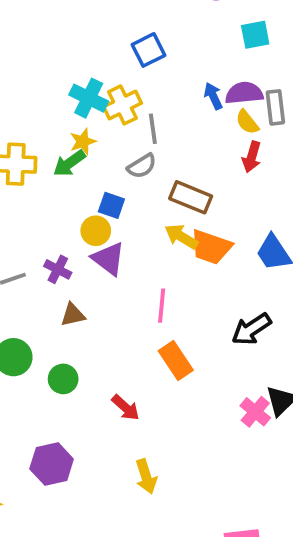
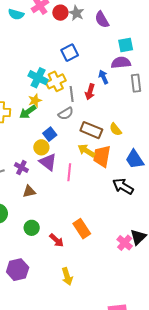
purple semicircle: (244, 93) -> (121, 63), moved
yellow semicircle: (247, 122) -> (115, 129), moved
red arrow: (252, 157) -> (90, 92), moved
blue square: (111, 205) -> (50, 134), turned 32
orange trapezoid: (211, 247) -> (102, 156), turned 80
pink line: (162, 306) -> (69, 172), moved
black arrow: (251, 329) -> (123, 186), moved, turned 65
orange rectangle: (176, 360) -> (82, 229), moved
green circle: (63, 379) -> (32, 228), moved

